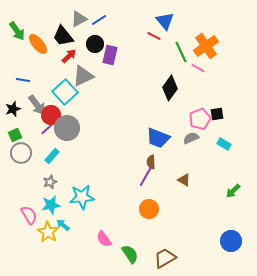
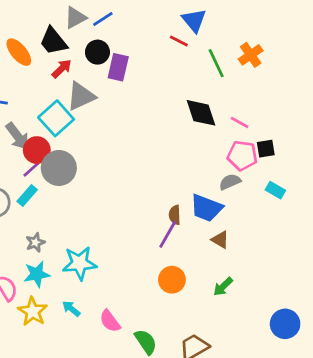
orange cross: (206, 46) -> (251, 55), size x0.7
pink line: (198, 68) -> (240, 122), moved
black diamond: (170, 88) -> (201, 113), turned -55
pink pentagon: (200, 119) -> (242, 156), turned 30
blue trapezoid: (158, 138) -> (206, 208), moved
cyan rectangle: (52, 156) -> (27, 196), moved
green arrow: (233, 191) -> (223, 287), moved
cyan arrow: (63, 225) -> (71, 309), moved

